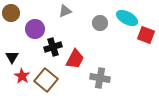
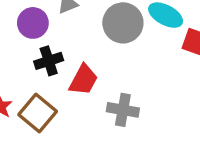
gray circle: (100, 23) -> (123, 23), size x1.6
purple circle: (35, 29) -> (33, 23), moved

